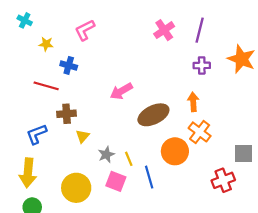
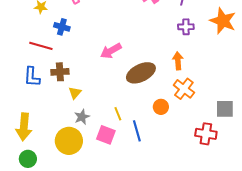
blue L-shape: (36, 134) -> (32, 77), moved, turned -65
orange circle: (175, 151) -> (161, 107), size x0.6
gray star: (106, 155) -> (82, 117), moved
red cross: (223, 180) -> (206, 134), turned 30

